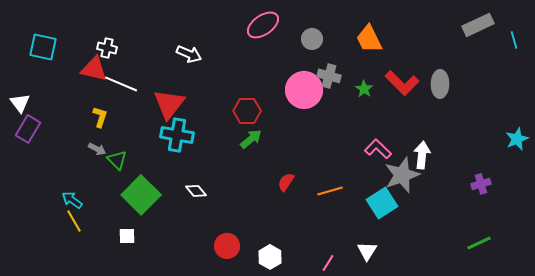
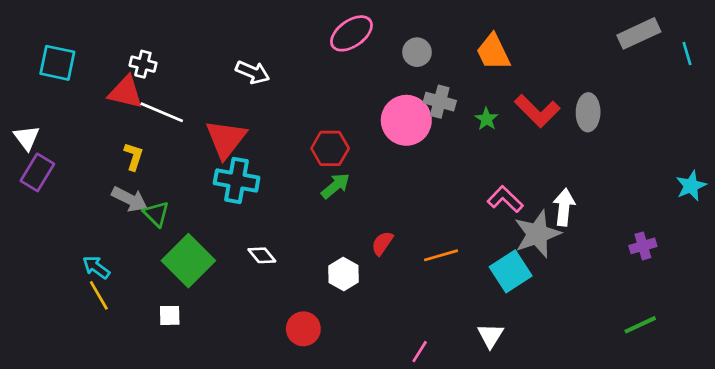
gray arrow: (97, 149) -> (130, 199), size x1.5
white hexagon: (270, 257) -> (343, 274), moved
pink line: (328, 263) -> (420, 352), moved

